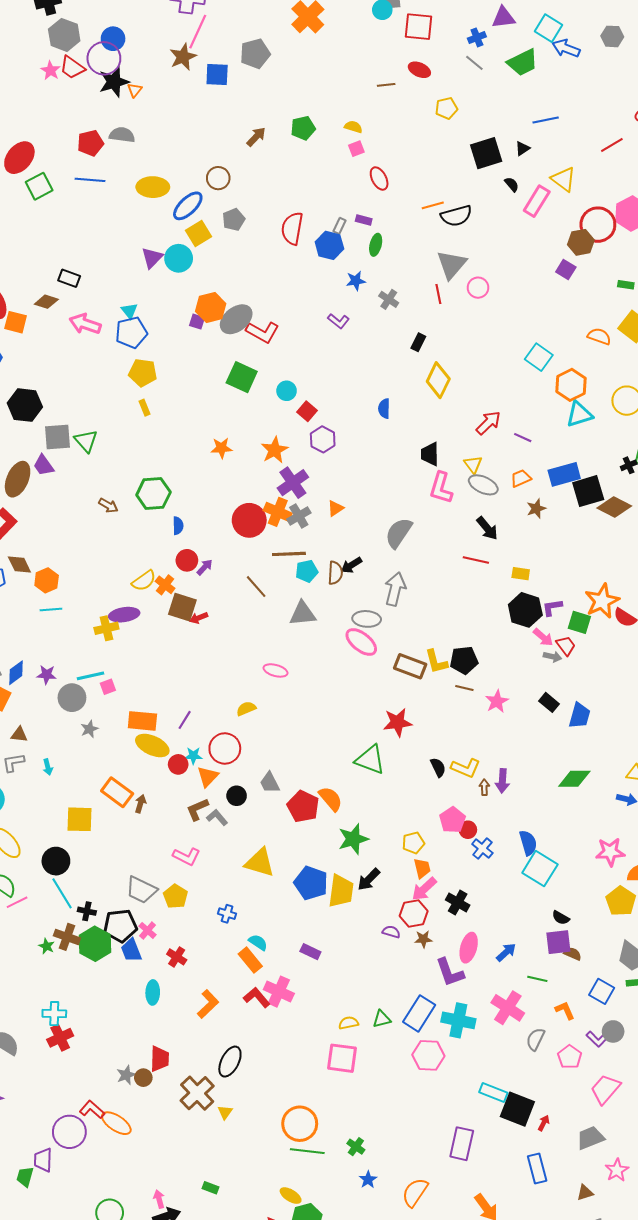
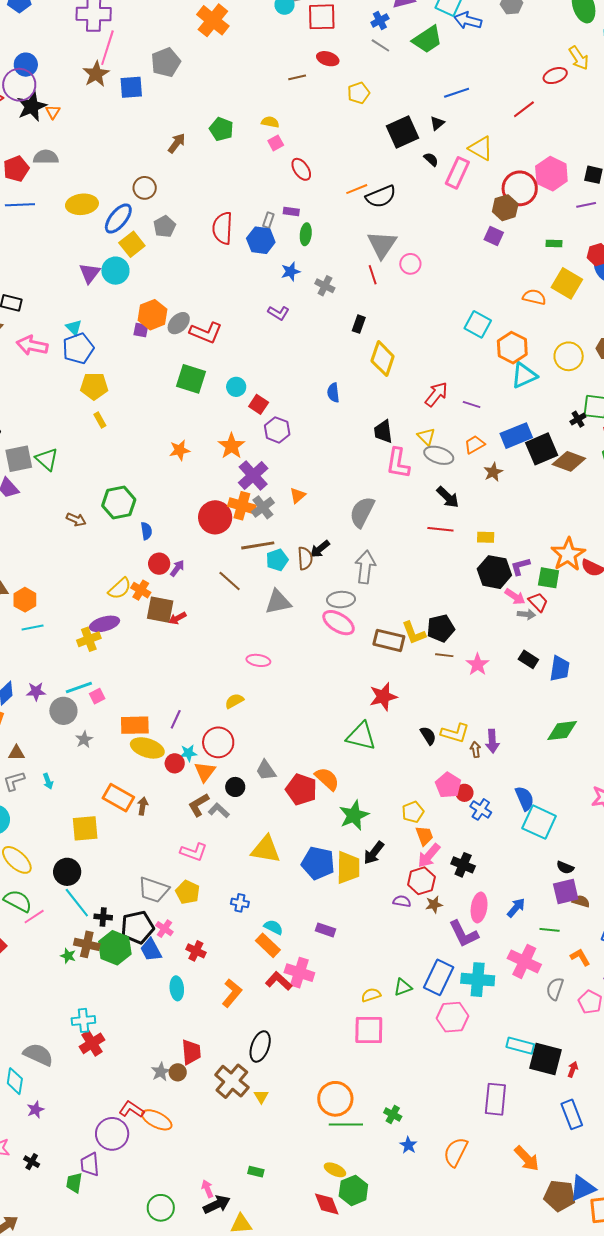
green pentagon: (303, 128) -> (221, 129), turned -30
gray ellipse: (236, 319) -> (179, 323), size x0.7

